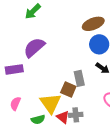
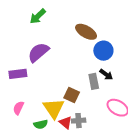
brown ellipse: (93, 24) -> (86, 32), moved, turned 50
gray rectangle: (79, 78) -> (94, 81), moved

